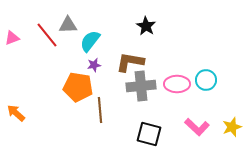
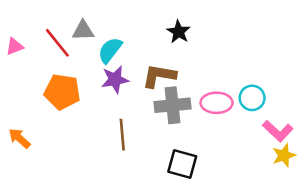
purple star: (94, 65) -> (115, 80), size x1.6
orange pentagon: (78, 87) -> (62, 92), moved
pink L-shape: (197, 127) -> (278, 131), moved

